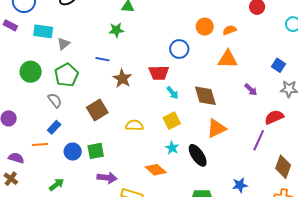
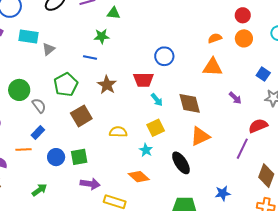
orange circle: (205, 27) -> (244, 38), moved
blue line: (102, 59) -> (90, 57), moved
green circle: (31, 72) -> (19, 90), moved
green pentagon: (66, 75) -> (66, 85), moved
cyan star: (172, 148) -> (146, 150), moved

